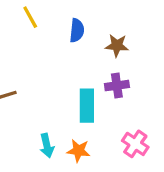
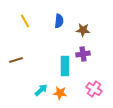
yellow line: (30, 17) -> (25, 21), moved
cyan arrow: (47, 146) -> (41, 90), turned -120

